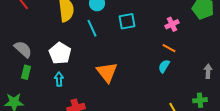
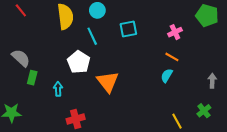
white pentagon: (60, 53) -> (79, 62), moved
green rectangle: (26, 72) -> (32, 78), moved
green cross: (200, 100) -> (204, 111), turned -32

